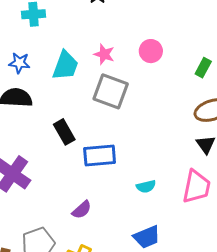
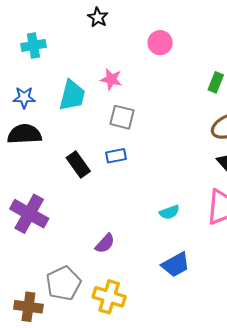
pink circle: (151, 51) -> (160, 43), moved
gray square: (111, 91) -> (122, 117), size x0.7
blue rectangle: (100, 155) -> (116, 156), moved, size x0.6

